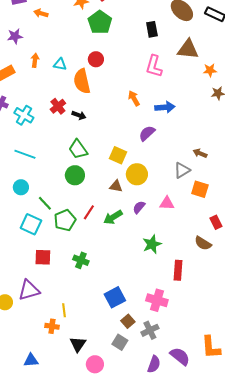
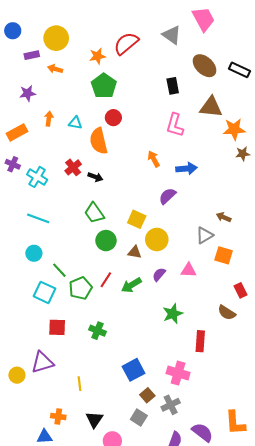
green pentagon: (100, 22) -> (104, 86), moved
orange star: (210, 70) -> (234, 129), size x1.5
green circle: (75, 175) -> (106, 241), moved
orange cross: (52, 326) -> (58, 416), moved

